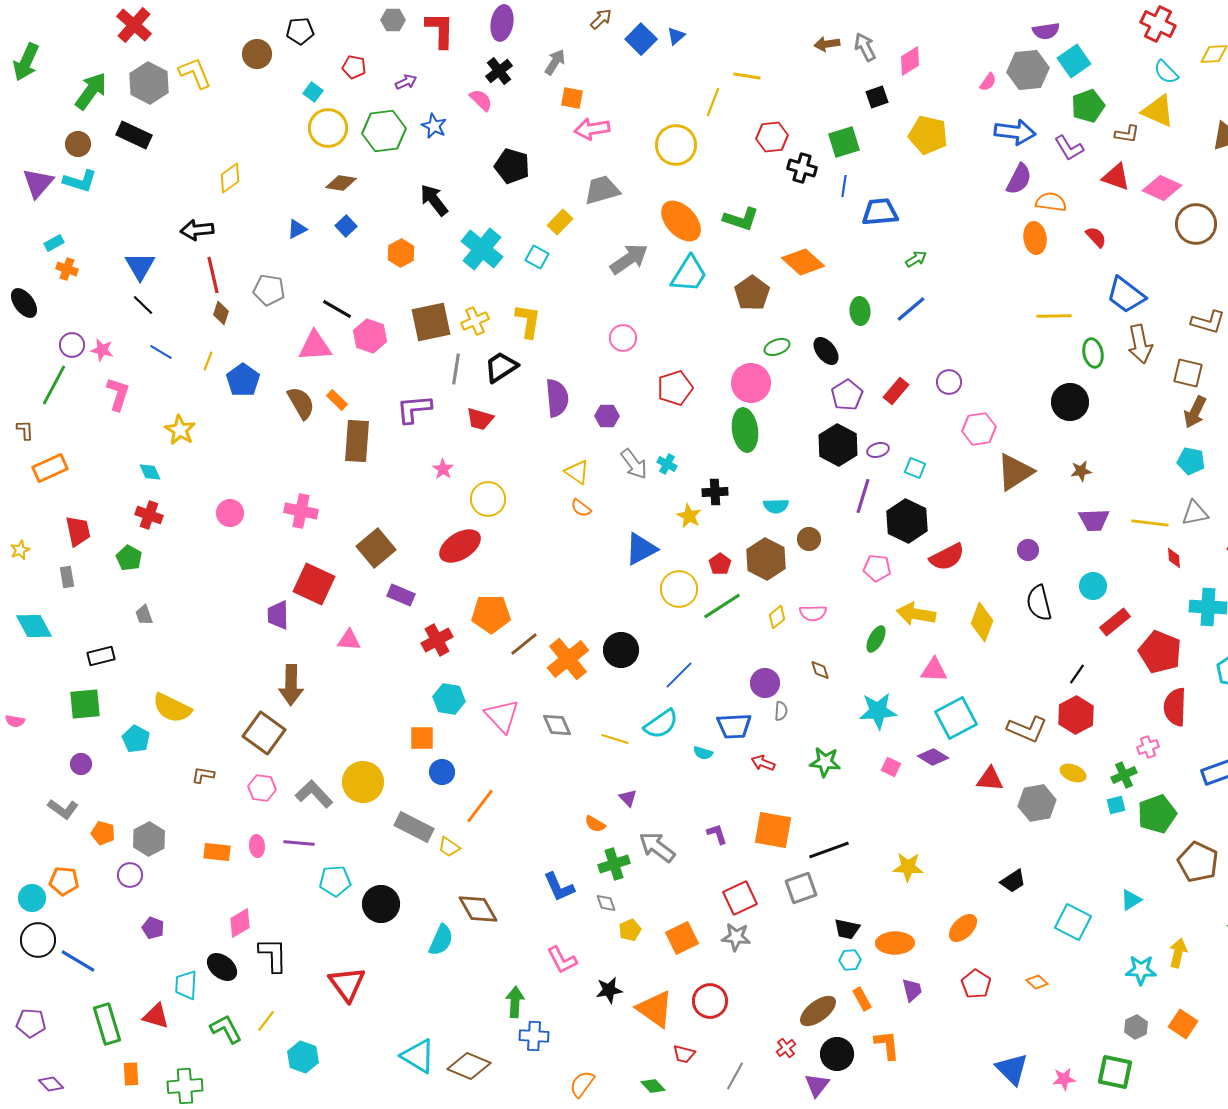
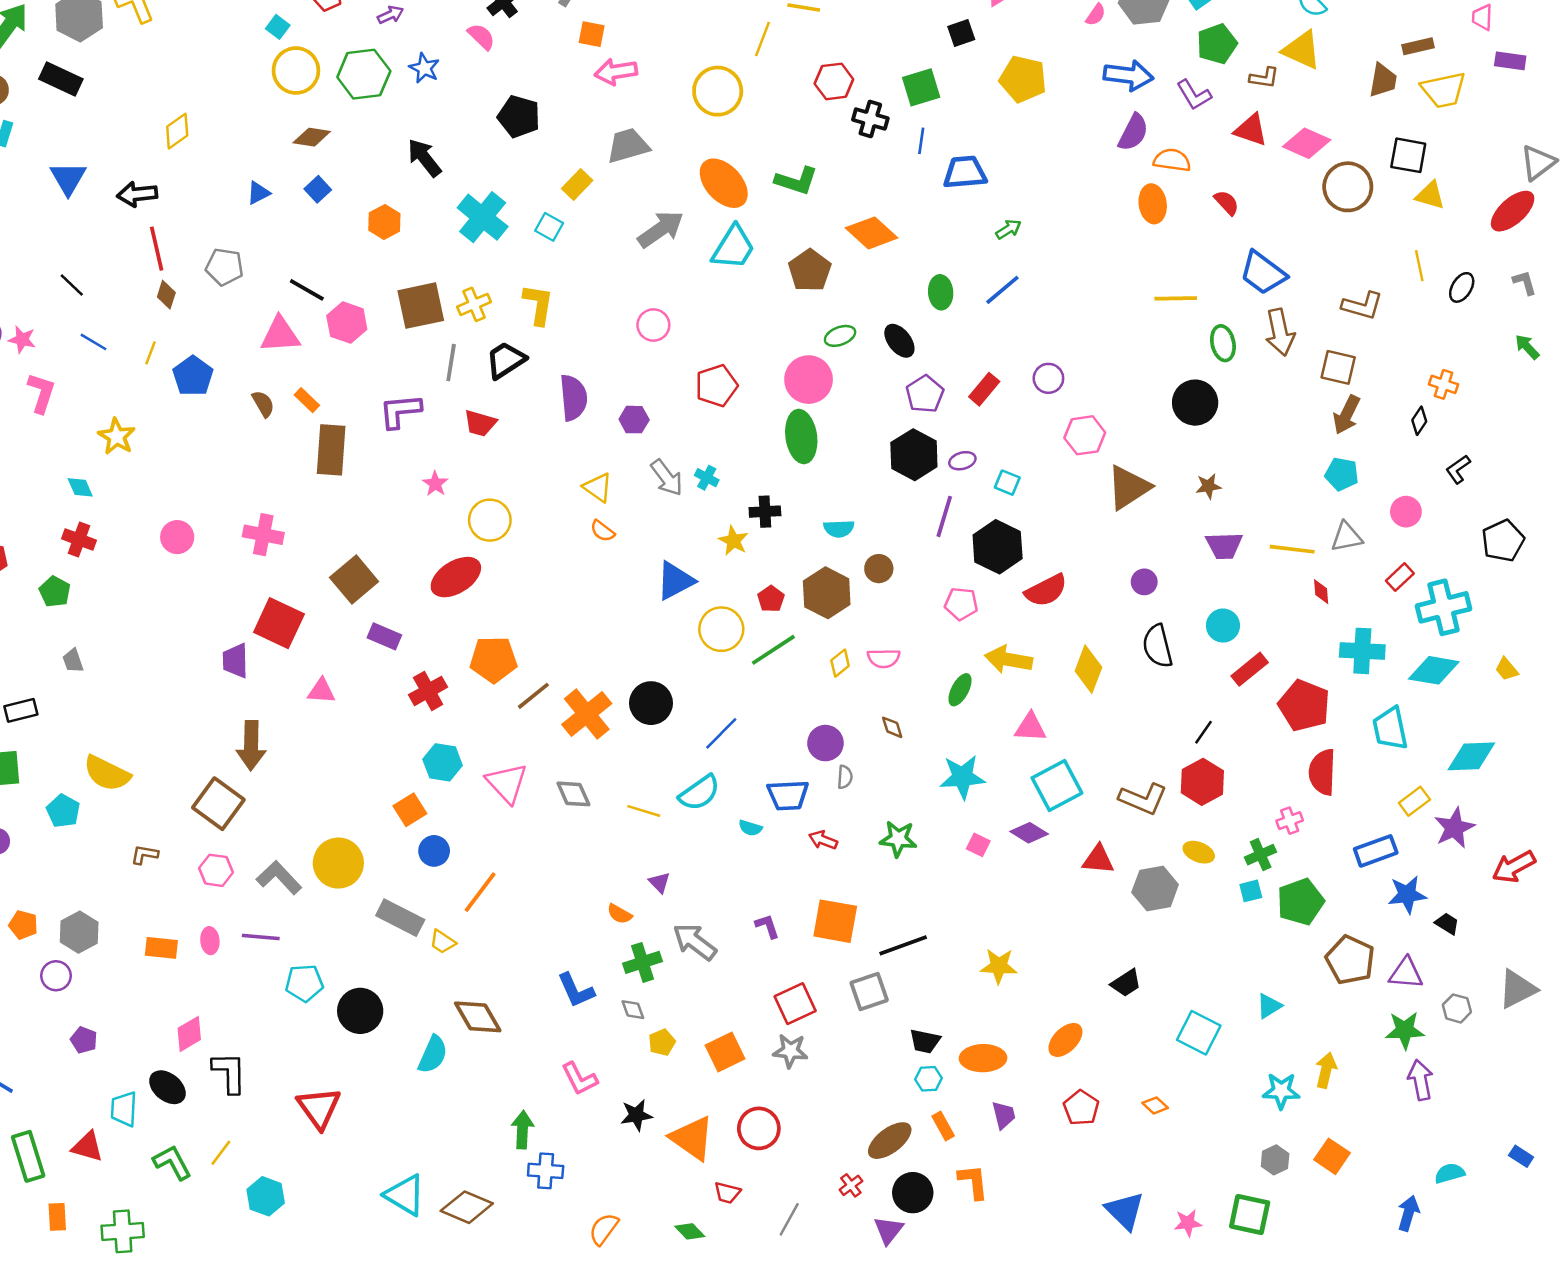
blue triangle: (140, 266) -> (68, 178), moved
brown semicircle: (301, 403) -> (263, 404), size x0.7
orange square: (422, 738) -> (410, 810), turned -32

